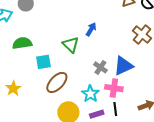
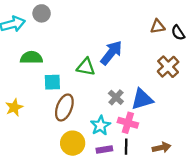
blue arrow: (91, 29) -> (111, 53), size x1.6
green triangle: (71, 45) -> (86, 67), turned -42
brown ellipse: (57, 82) -> (64, 108), turned -30

